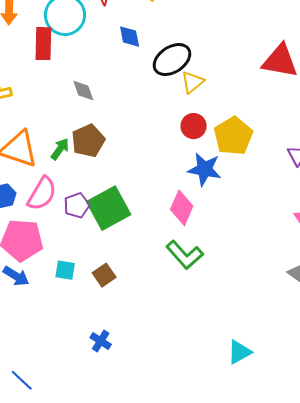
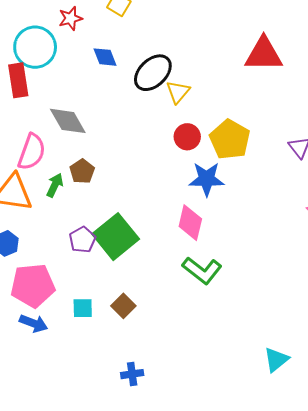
gray diamond: (83, 91) -> (68, 121), size x1.5
brown pentagon: (88, 141) -> (82, 171), size x0.7
pink semicircle: (42, 194) -> (32, 152), moved
blue cross: (101, 341) -> (132, 374), turned -30

